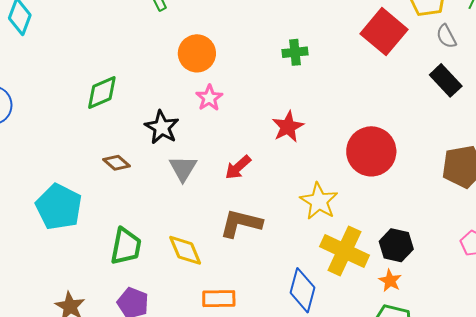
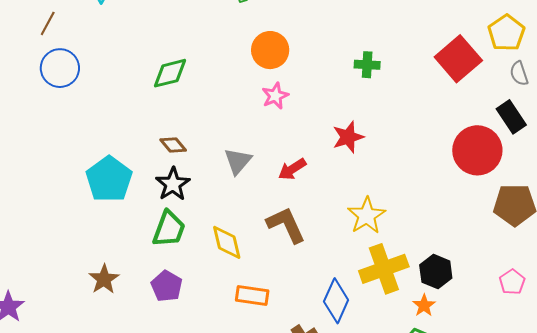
black star: (162, 127) -> (173, 184), moved
red circle: (371, 151) -> (477, 150), moved
brown L-shape: (241, 223) -> (286, 225), turned 42
yellow cross: (344, 251) -> (384, 269), turned 36

